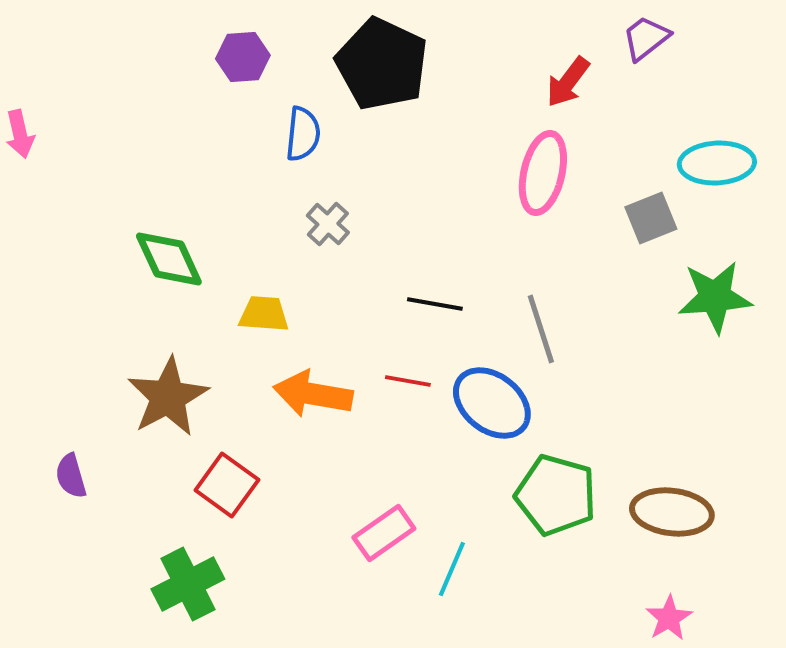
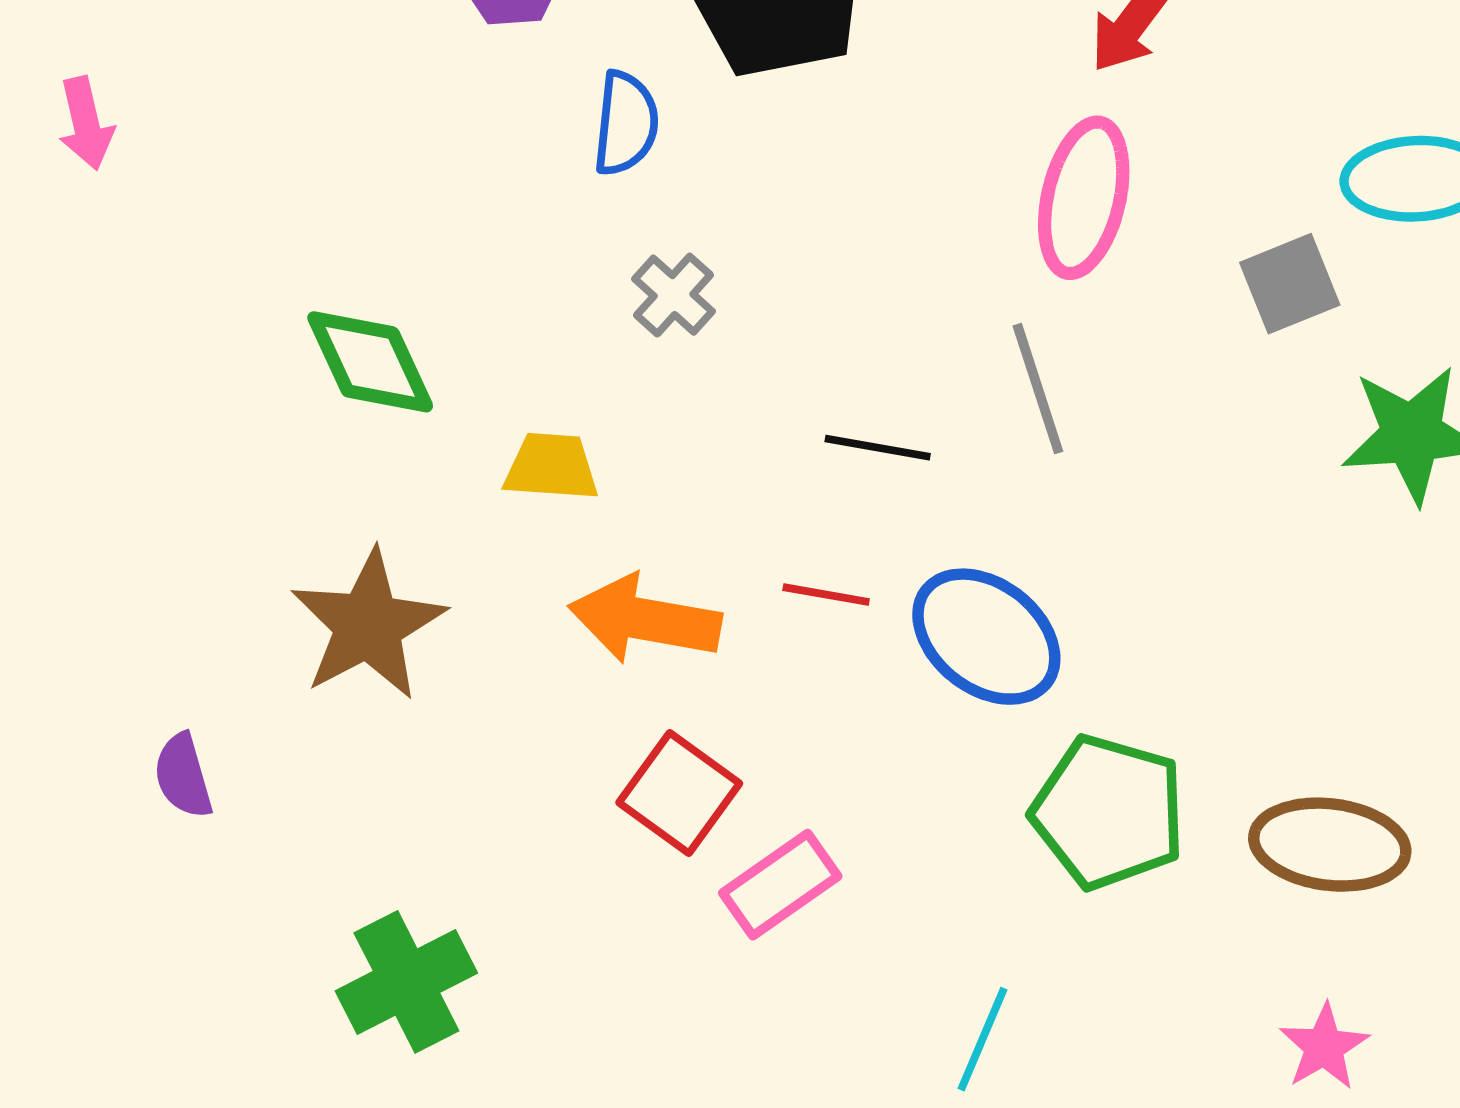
gray line: (541, 329) -> (1038, 389), moved
red square: (227, 485) -> (679, 793), moved
cyan line: (452, 569) -> (983, 1039), moved

